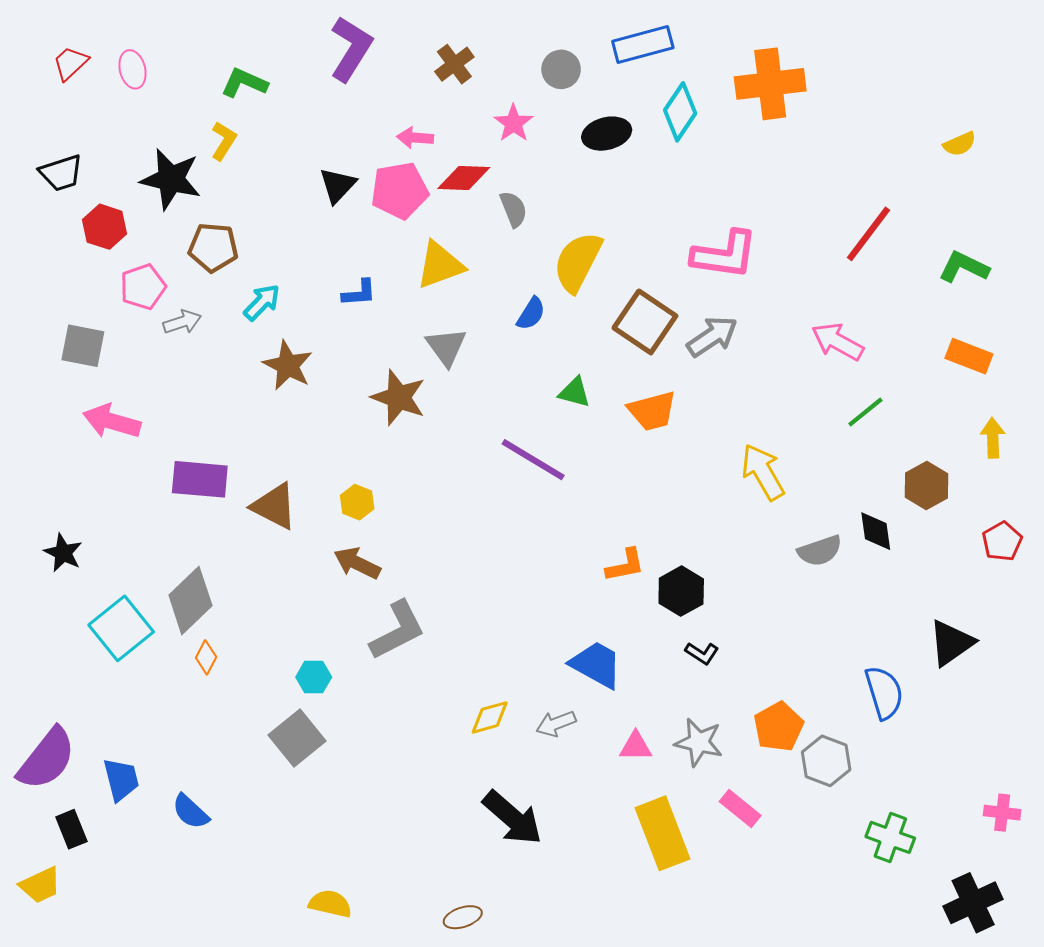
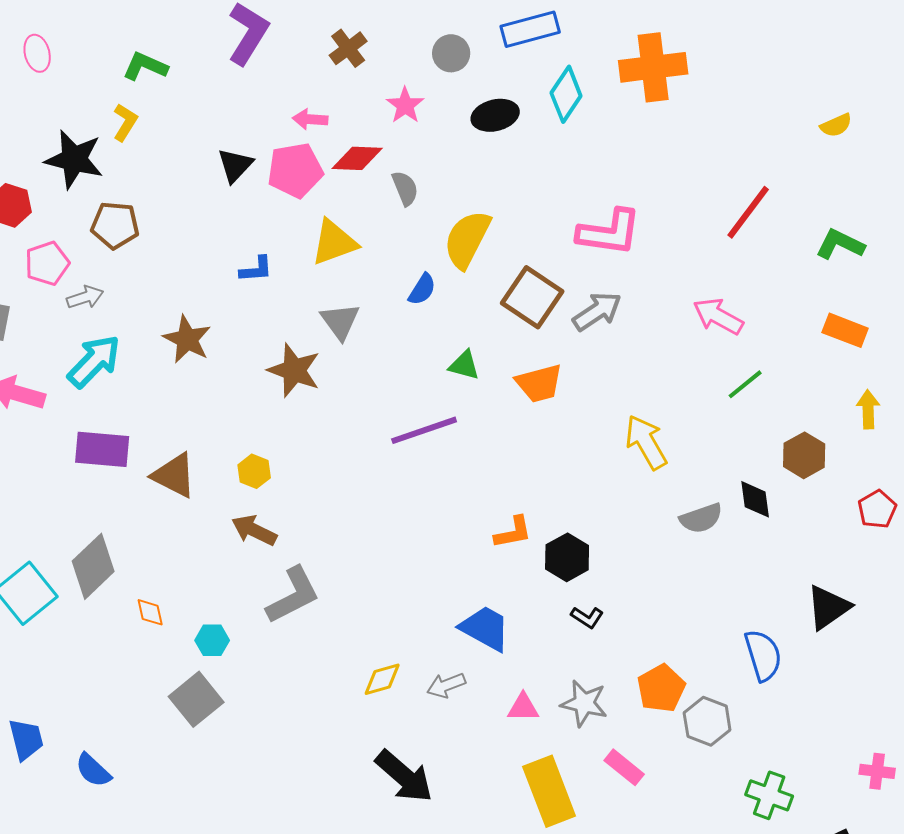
cyan arrow: (262, 302) -> (94, 361), moved, size x1.5
purple line: (533, 460) -> (424, 430), turned -50
orange diamond: (206, 657) -> (150, 612), moved, turned -40

